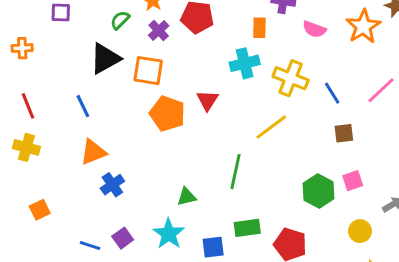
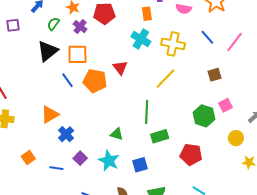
cyan cross: (245, 63) -> (141, 39), turned -36
blue line: (332, 93) -> (207, 37), moved
blue line: (83, 106) -> (68, 80), moved
green triangle: (187, 197) -> (117, 134), turned 40
orange square: (40, 210) -> (28, 157), moved
green rectangle: (247, 228) -> (160, 136), moved
purple square: (123, 238) -> (80, 158), moved
blue line: (90, 245) -> (56, 168), moved

